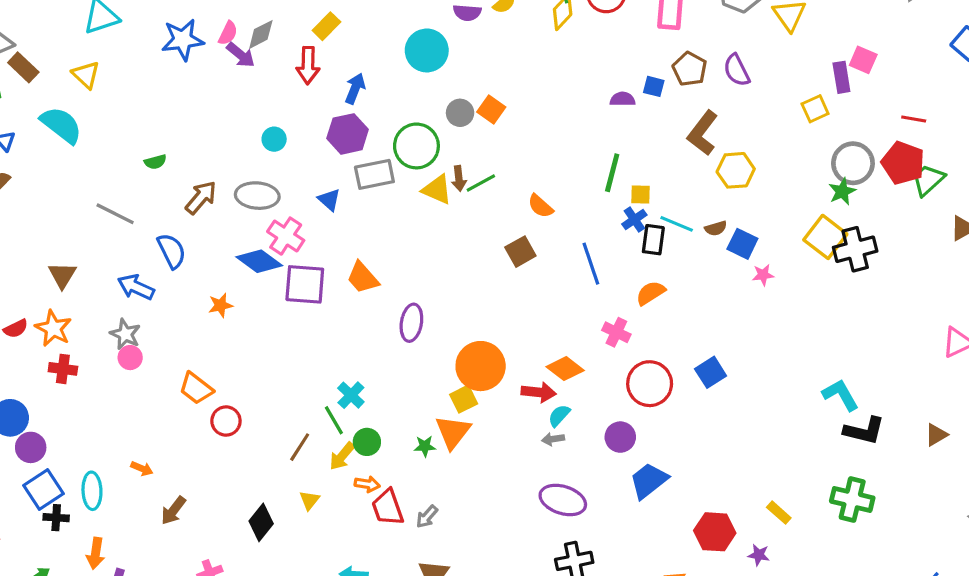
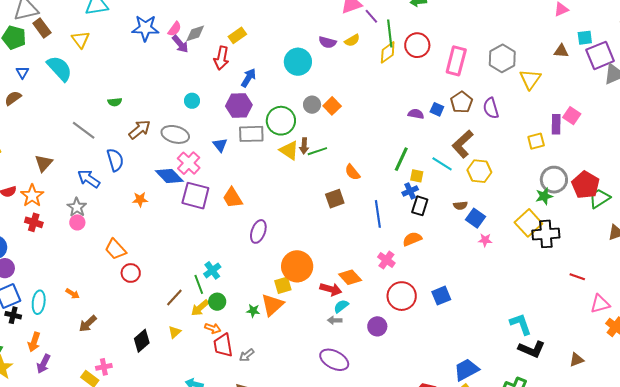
red line: (914, 119) -> (577, 277), moved
cyan line: (677, 224) -> (442, 164), moved
blue trapezoid: (649, 481) -> (466, 370), moved

